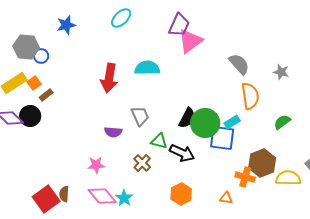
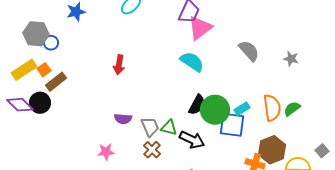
cyan semicircle: (147, 68) -> (192, 62), moved, turned 35
red arrow: (109, 78) -> (119, 65), size x0.7
brown rectangle: (46, 95) -> (56, 82), size x1.5
orange semicircle: (250, 96) -> (272, 108), moved
gray trapezoid: (140, 116) -> (150, 127), moved

